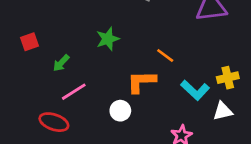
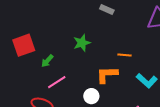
red square: (29, 42) -> (24, 45), size x1.6
orange line: (165, 55) -> (125, 55), turned -32

